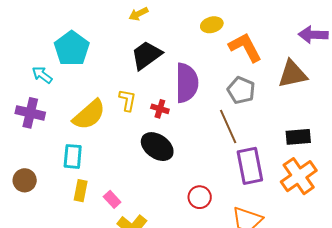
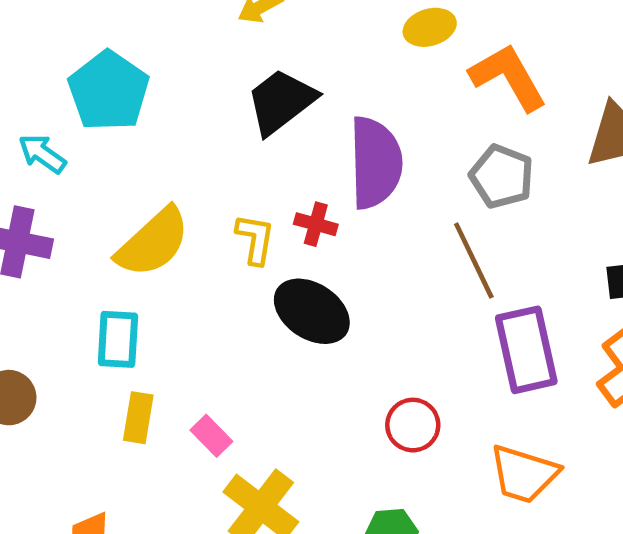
yellow L-shape: (127, 100) -> (255, 239), moved

